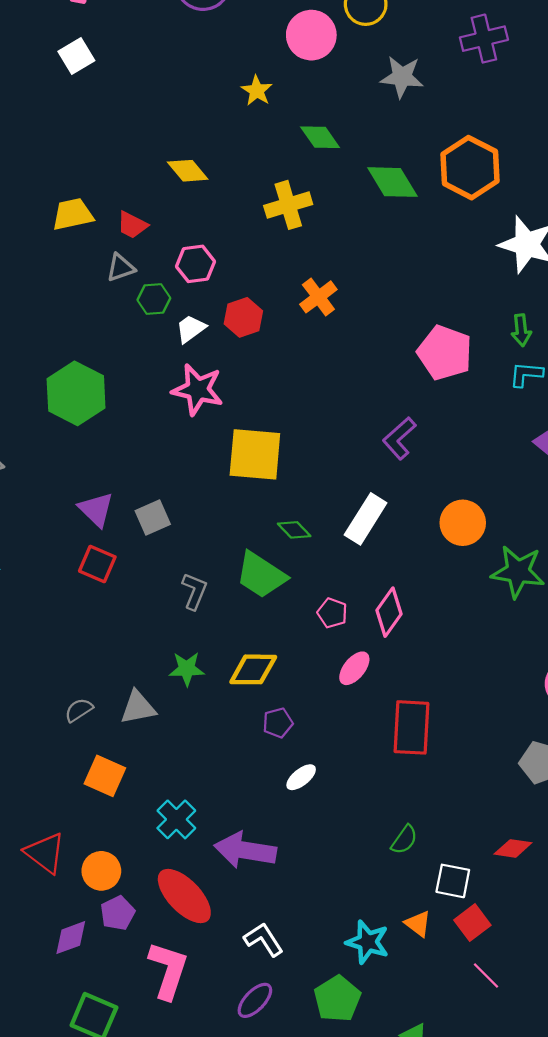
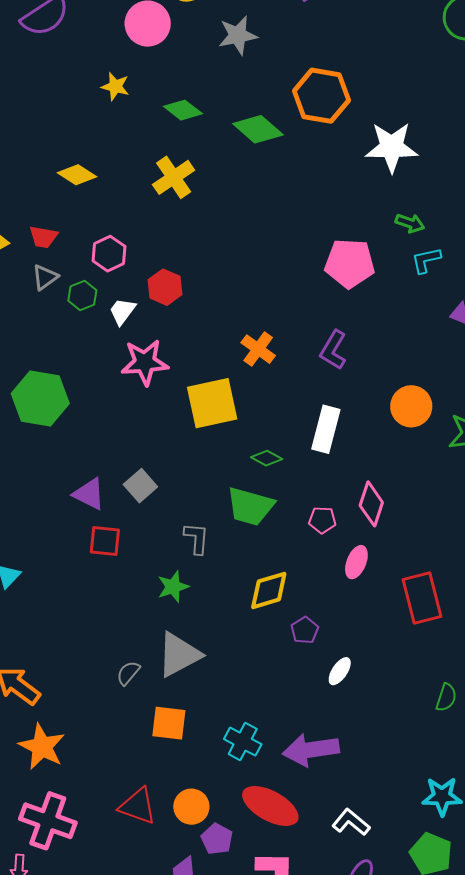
orange cross: (318, 297) -> (258, 349), moved
green arrow: (521, 330) -> (410, 223), turned -48
green star: (187, 669) -> (173, 587), moved
gray triangle: (138, 707) -> (179, 655), size x1.4

